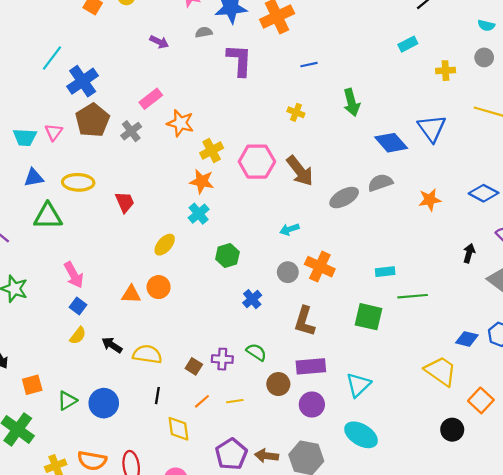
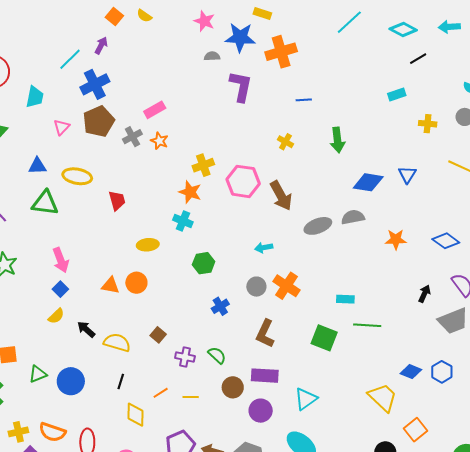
purple arrow: (159, 42) -> (101, 45), moved, turned -96
orange star: (180, 123) -> (159, 141), moved, size x0.7
blue triangle: (432, 128) -> (407, 175), size x0.7
cyan trapezoid: (25, 137) -> (35, 97), moved, turned -90
blue diamond: (391, 143) -> (368, 182), turned -48
cyan cross: (199, 214) -> (183, 221), turned -36
yellow ellipse: (165, 245) -> (148, 245), turned 35
brown square: (194, 366) -> (158, 335), moved

